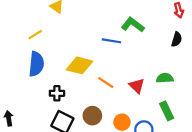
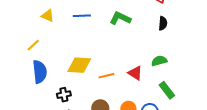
blue line: (111, 41) -> (82, 16), moved
orange line: (106, 82) -> (106, 76), turned -35

